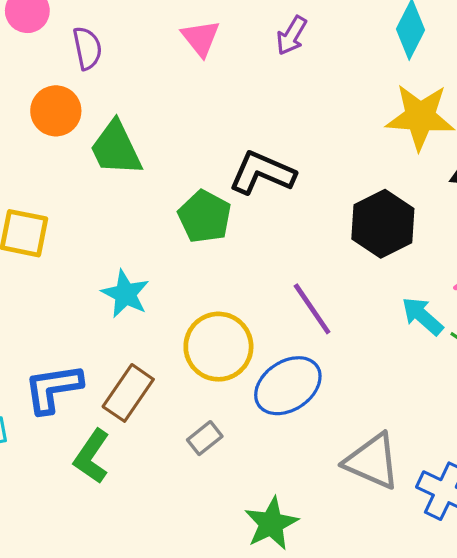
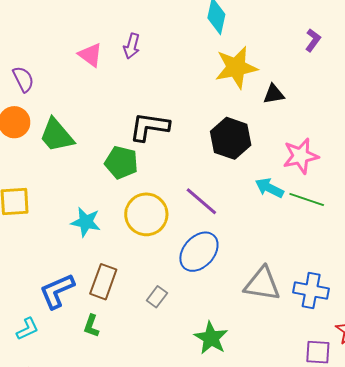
purple arrow: (292, 35) -> (132, 46), moved
yellow circle: (218, 347) -> (146, 214), moved
green L-shape: (92, 456) -> (91, 326), size x0.7

